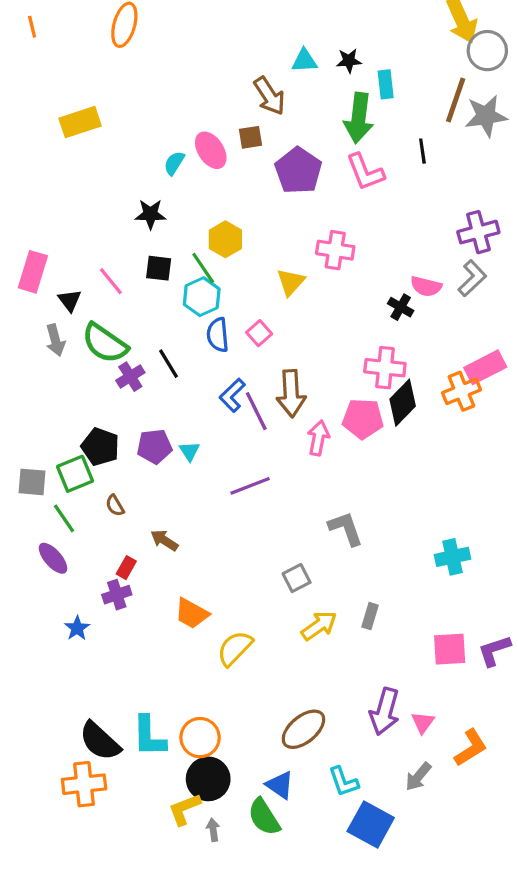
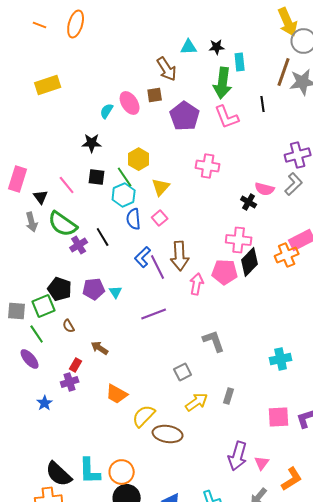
orange line: (32, 27) -> (40, 25), moved, turned -56
yellow triangle: (291, 282) -> (161, 187), moved
brown ellipse: (303, 729) -> (168, 434), moved, turned 48

